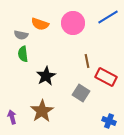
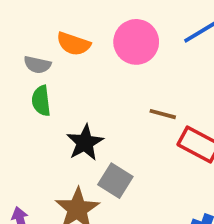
brown line: (87, 61) -> (163, 114), turned -64
gray square: (81, 93) -> (115, 181), moved

